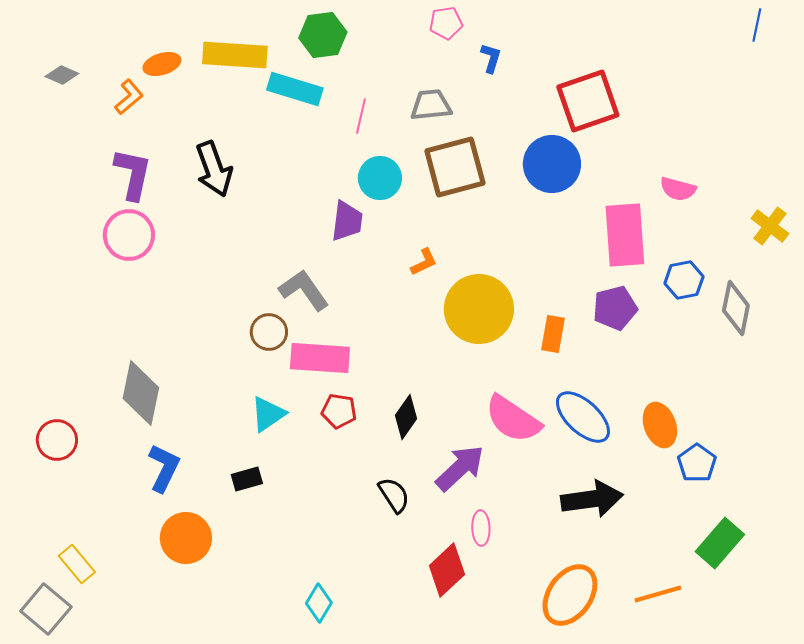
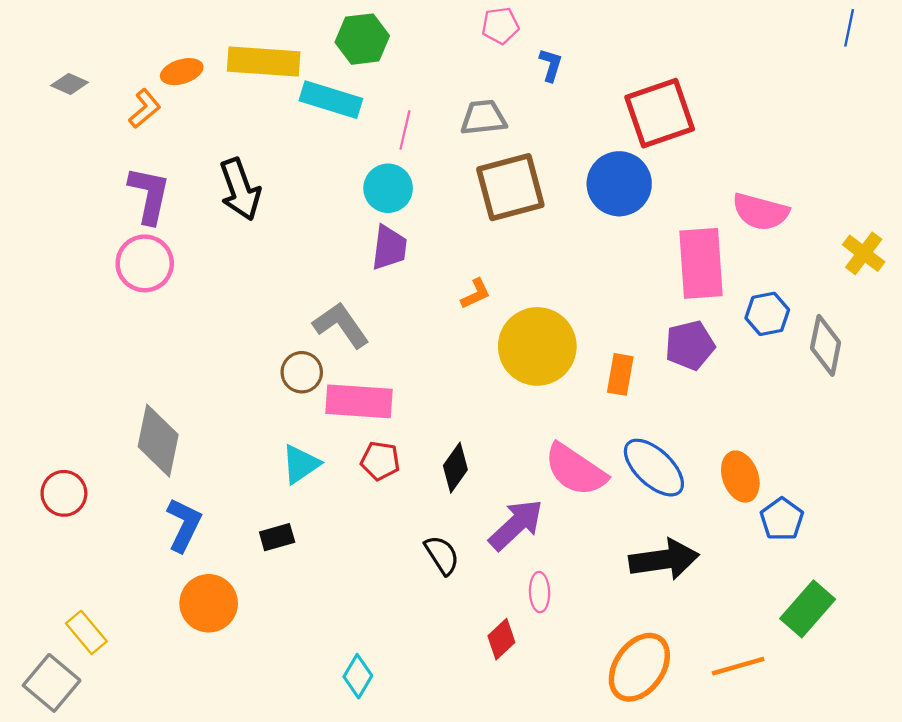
cyan circle: (380, 178) -> (388, 188), moved
pink semicircle: (678, 189) -> (761, 212), size x1.4
red diamond: (447, 570) -> (501, 639), size x0.7

